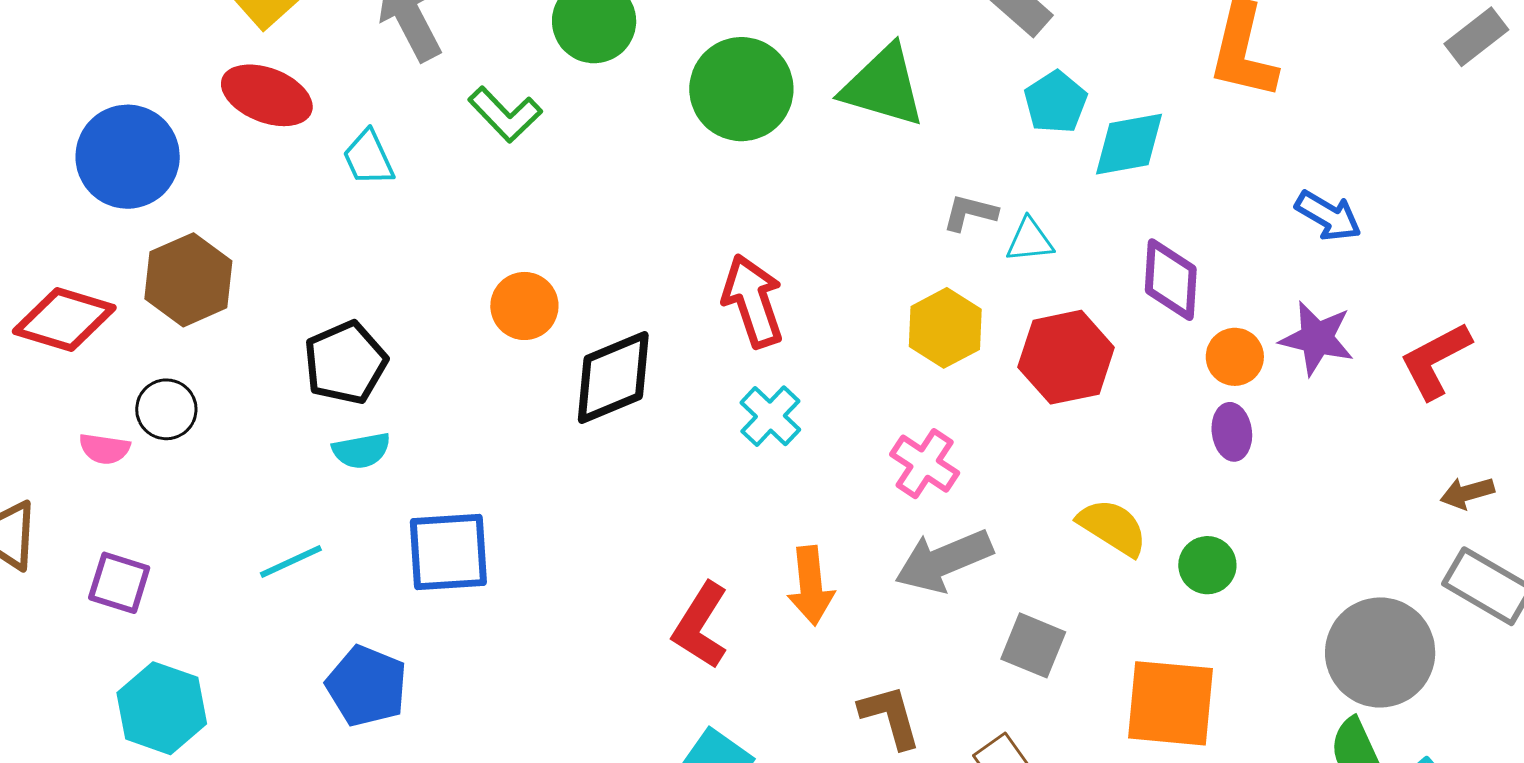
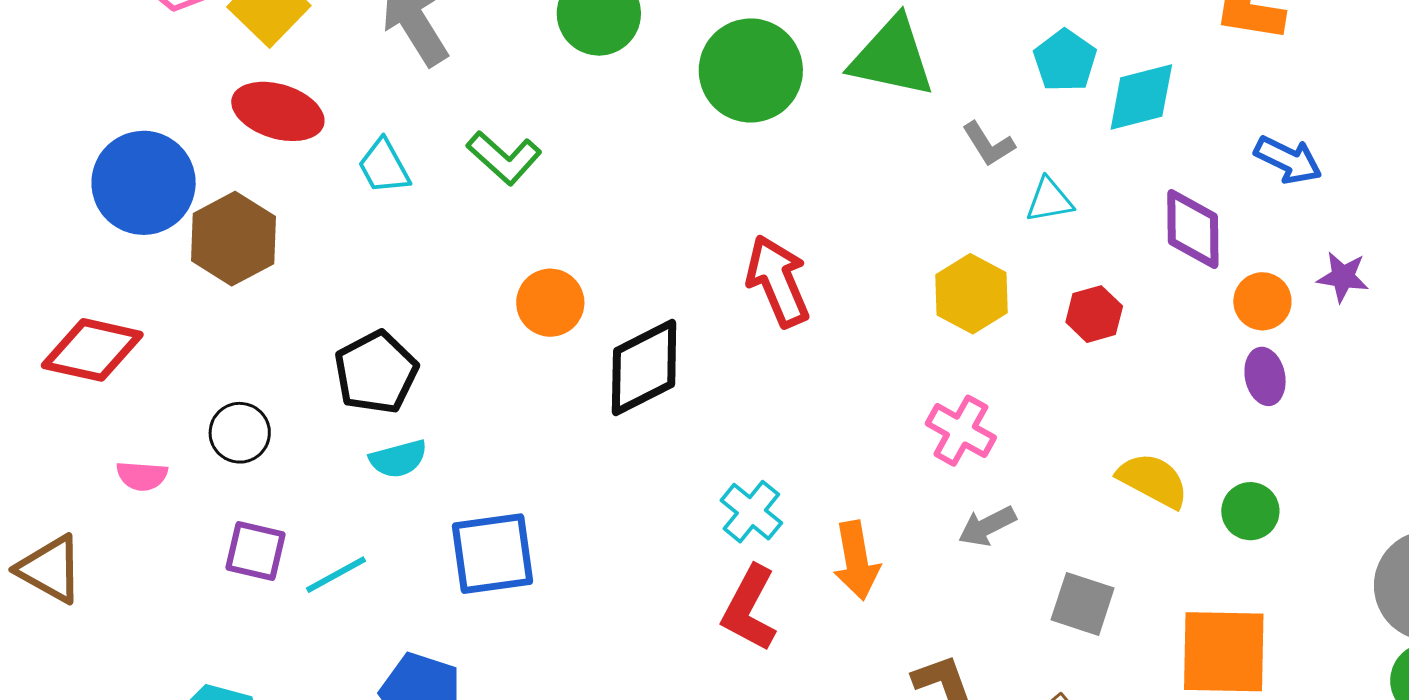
green L-shape: (505, 114) -> (504, 158), moved
gray L-shape: (970, 213) -> (988, 144), moved, turned -132
blue arrow: (1328, 216) -> (1288, 160), moved
brown hexagon: (188, 280) -> (233, 239), moved
purple star: (1317, 338) -> (1343, 277), size x0.7
red hexagon: (1066, 357) -> (1094, 314), size x0.6
black circle: (166, 409) -> (240, 433), moved
cyan cross: (770, 416) -> (751, 512), moved
gray arrow: (944, 561) -> (987, 526), size x0.6
purple square: (119, 583) -> (255, 551), moved

